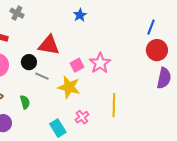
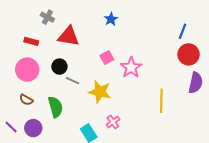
red triangle: (49, 45) -> (69, 36), moved
pink square: (77, 65) -> (107, 57), moved
green semicircle: (25, 102) -> (55, 107), size x1.5
yellow line: (114, 105) -> (161, 101), moved

